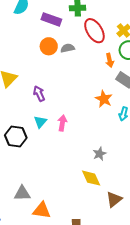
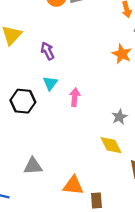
pink arrow: (62, 123) -> (75, 97), moved
orange triangle: (42, 210) -> (73, 185), moved

